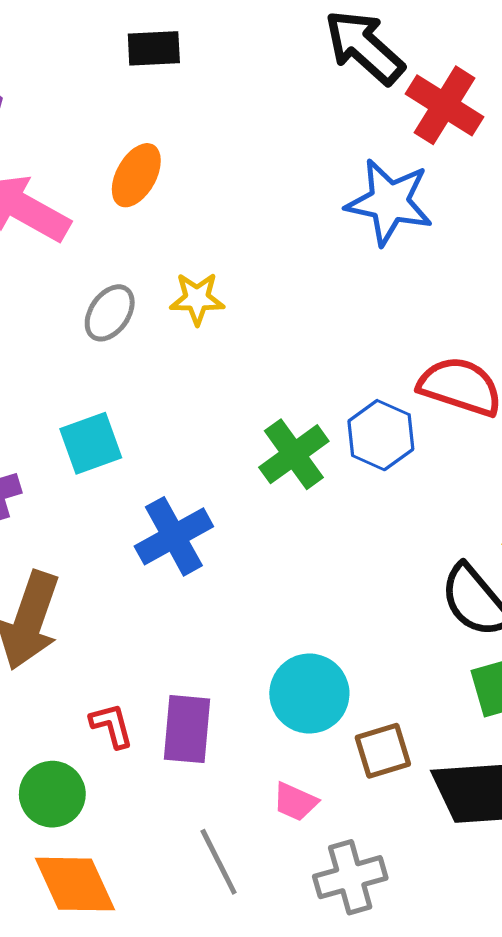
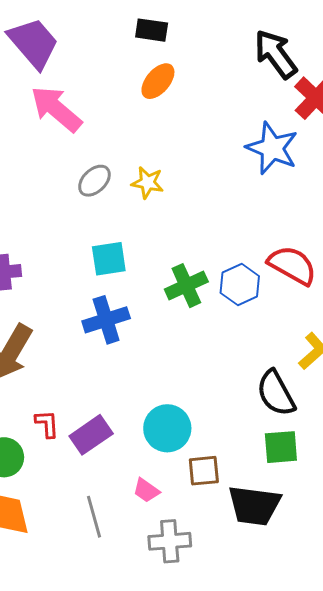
orange ellipse: (136, 175) -> (158, 81), moved
cyan square: (91, 443) -> (109, 259), moved
purple rectangle: (187, 729) -> (91, 435), turned 39

